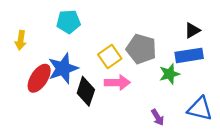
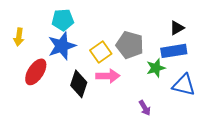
blue star: (63, 68) -> (62, 46), moved
blue triangle: (200, 109) -> (184, 85), moved

